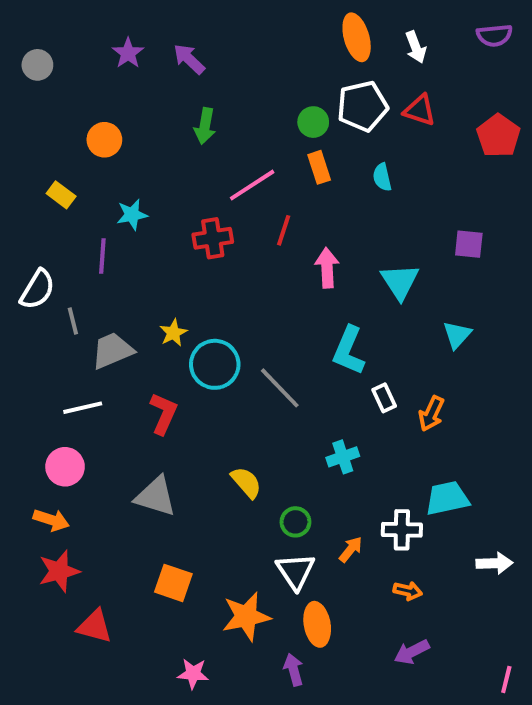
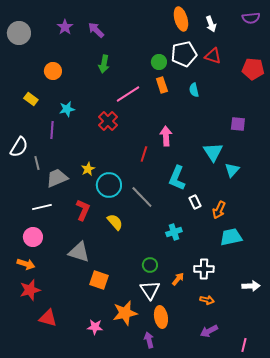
gray circle: (37, 65) -> (19, 33), size x1.5
red pentagon: (498, 136) -> (253, 69), turned -30
red line: (284, 230) -> (144, 154), moved
red cross: (213, 238) -> (108, 121), turned -36
cyan triangle: (400, 282) -> (213, 152), moved
yellow semicircle: (246, 483) -> (115, 222), moved
cyan trapezoid: (447, 498) -> (231, 237), moved
orange square: (173, 583) -> (99, 280), moved
pink star: (193, 674) -> (95, 327), moved
pink line: (506, 680) -> (244, 345), moved

